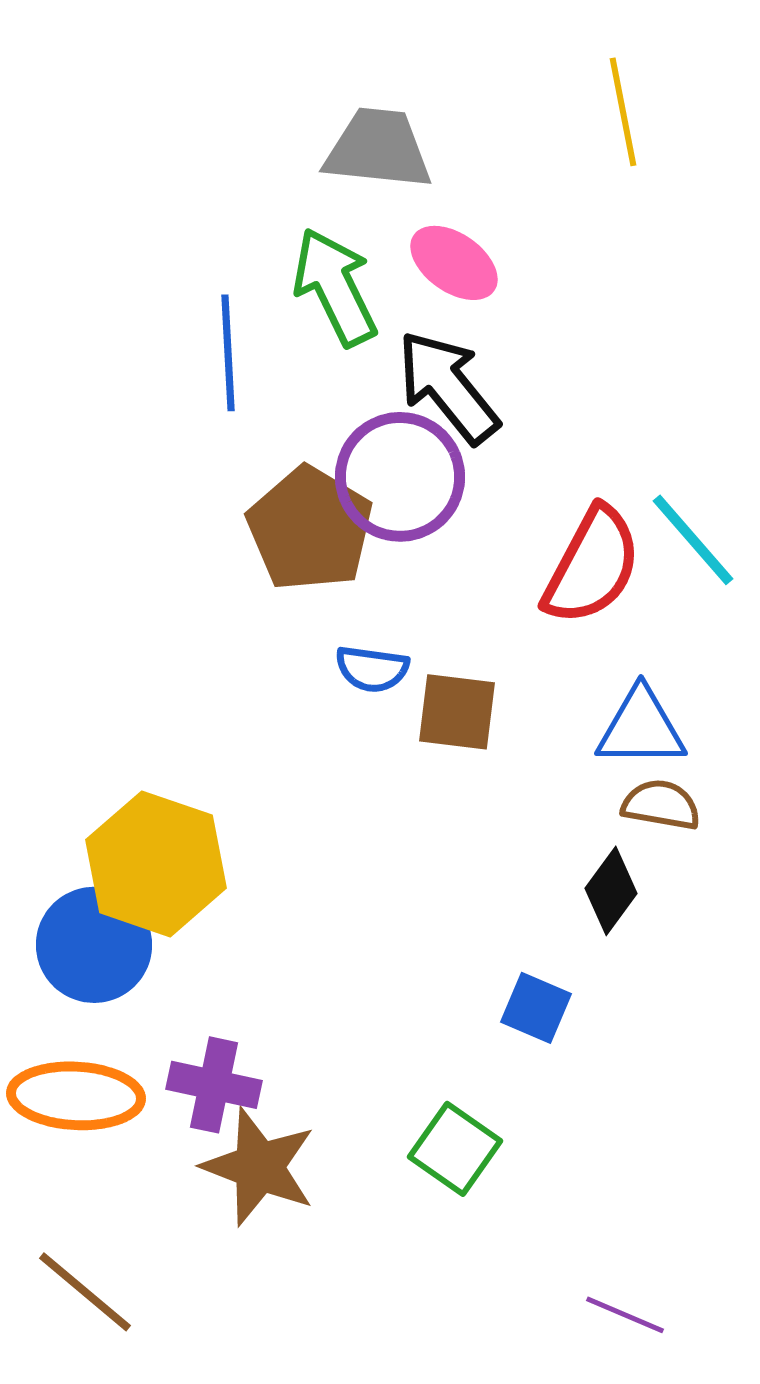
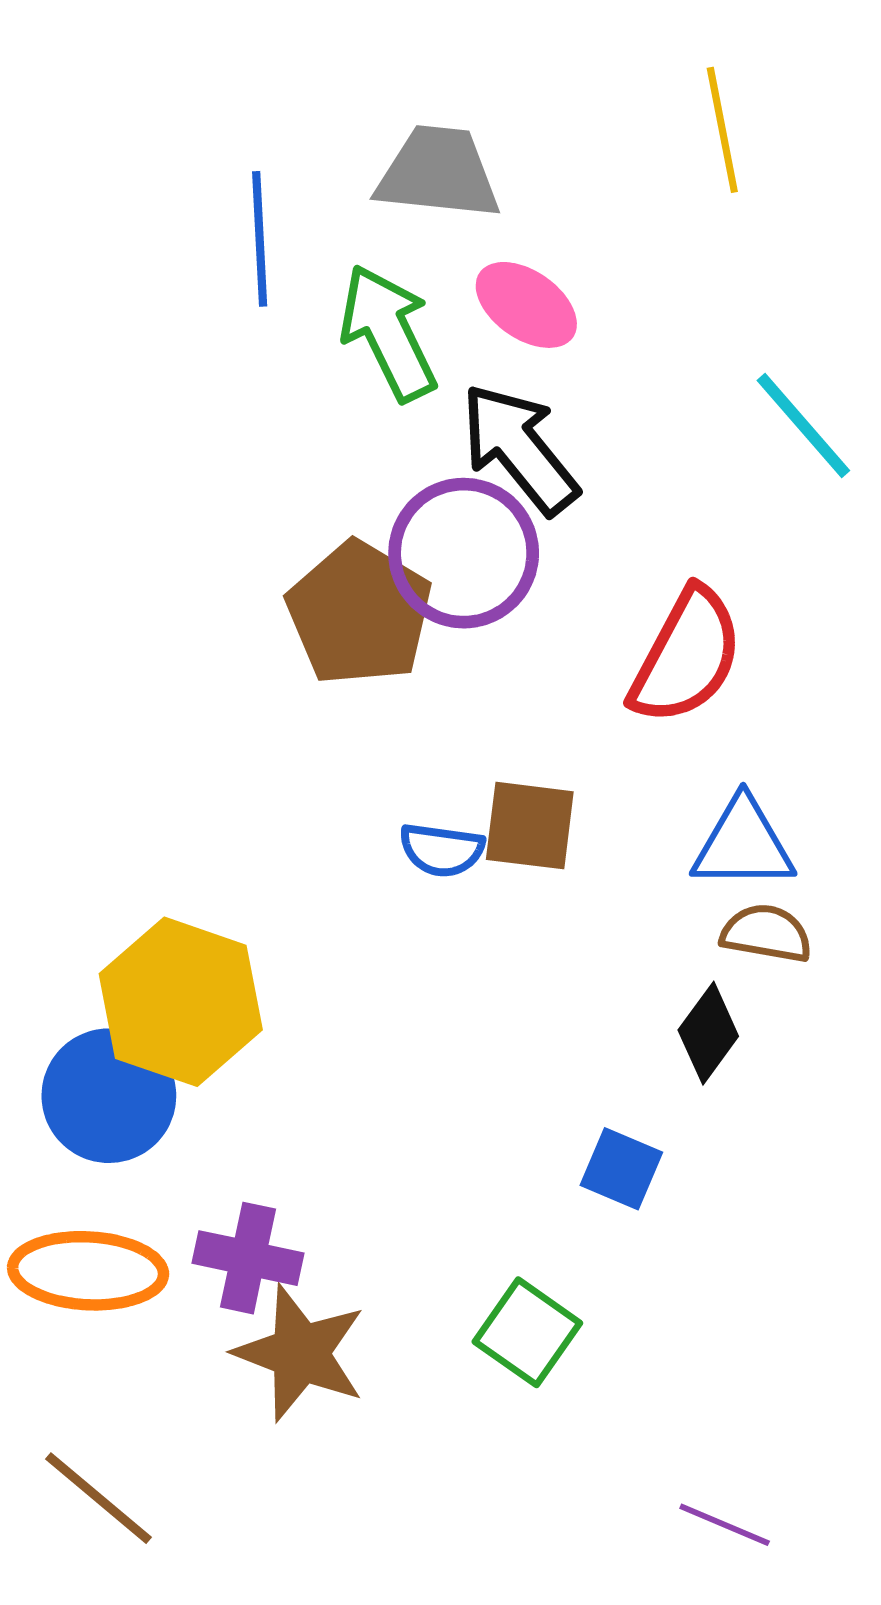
blue line: (228, 353) -> (260, 239), moved
cyan line: (693, 540) -> (803, 426), moved
blue semicircle: (372, 669) -> (442, 850), moved

